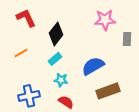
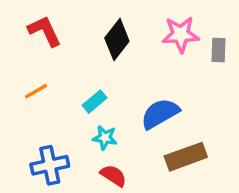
black diamond: (56, 34) -> (117, 40), moved
gray rectangle: (127, 39) -> (218, 50), moved

